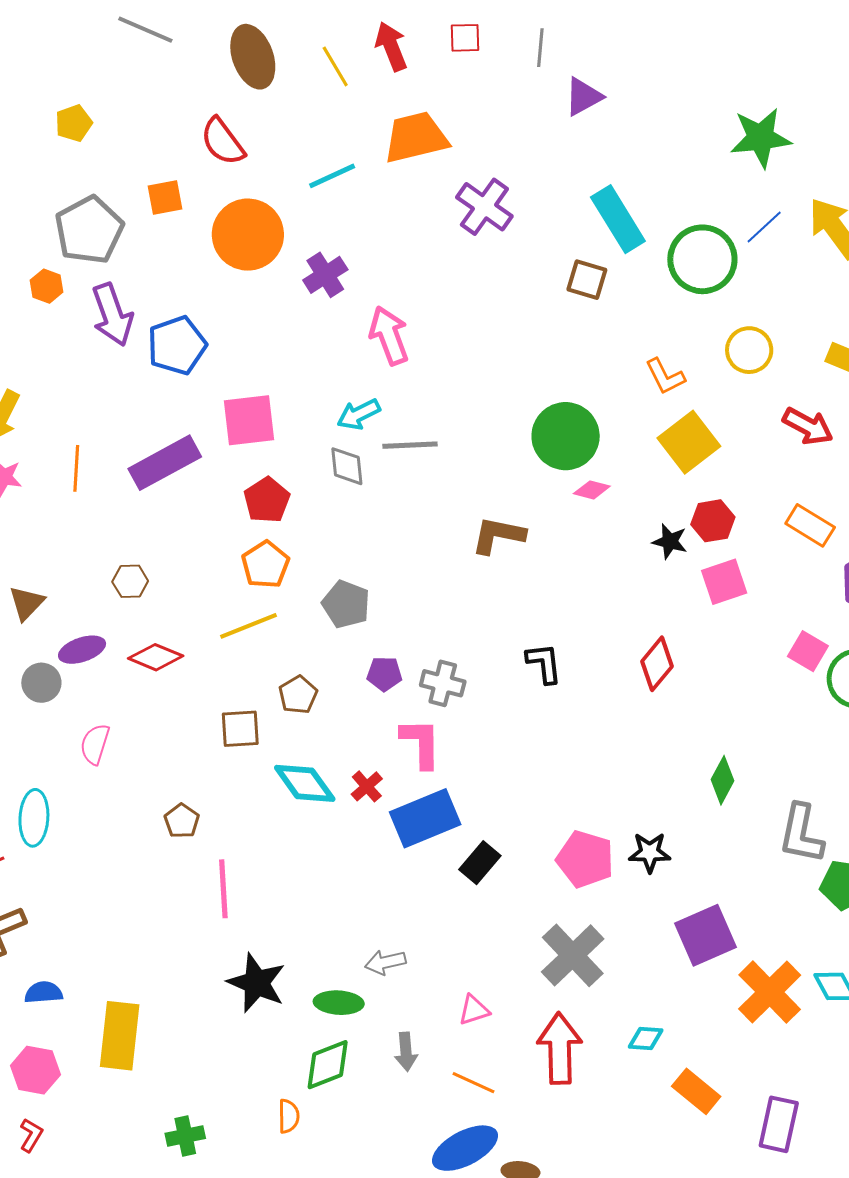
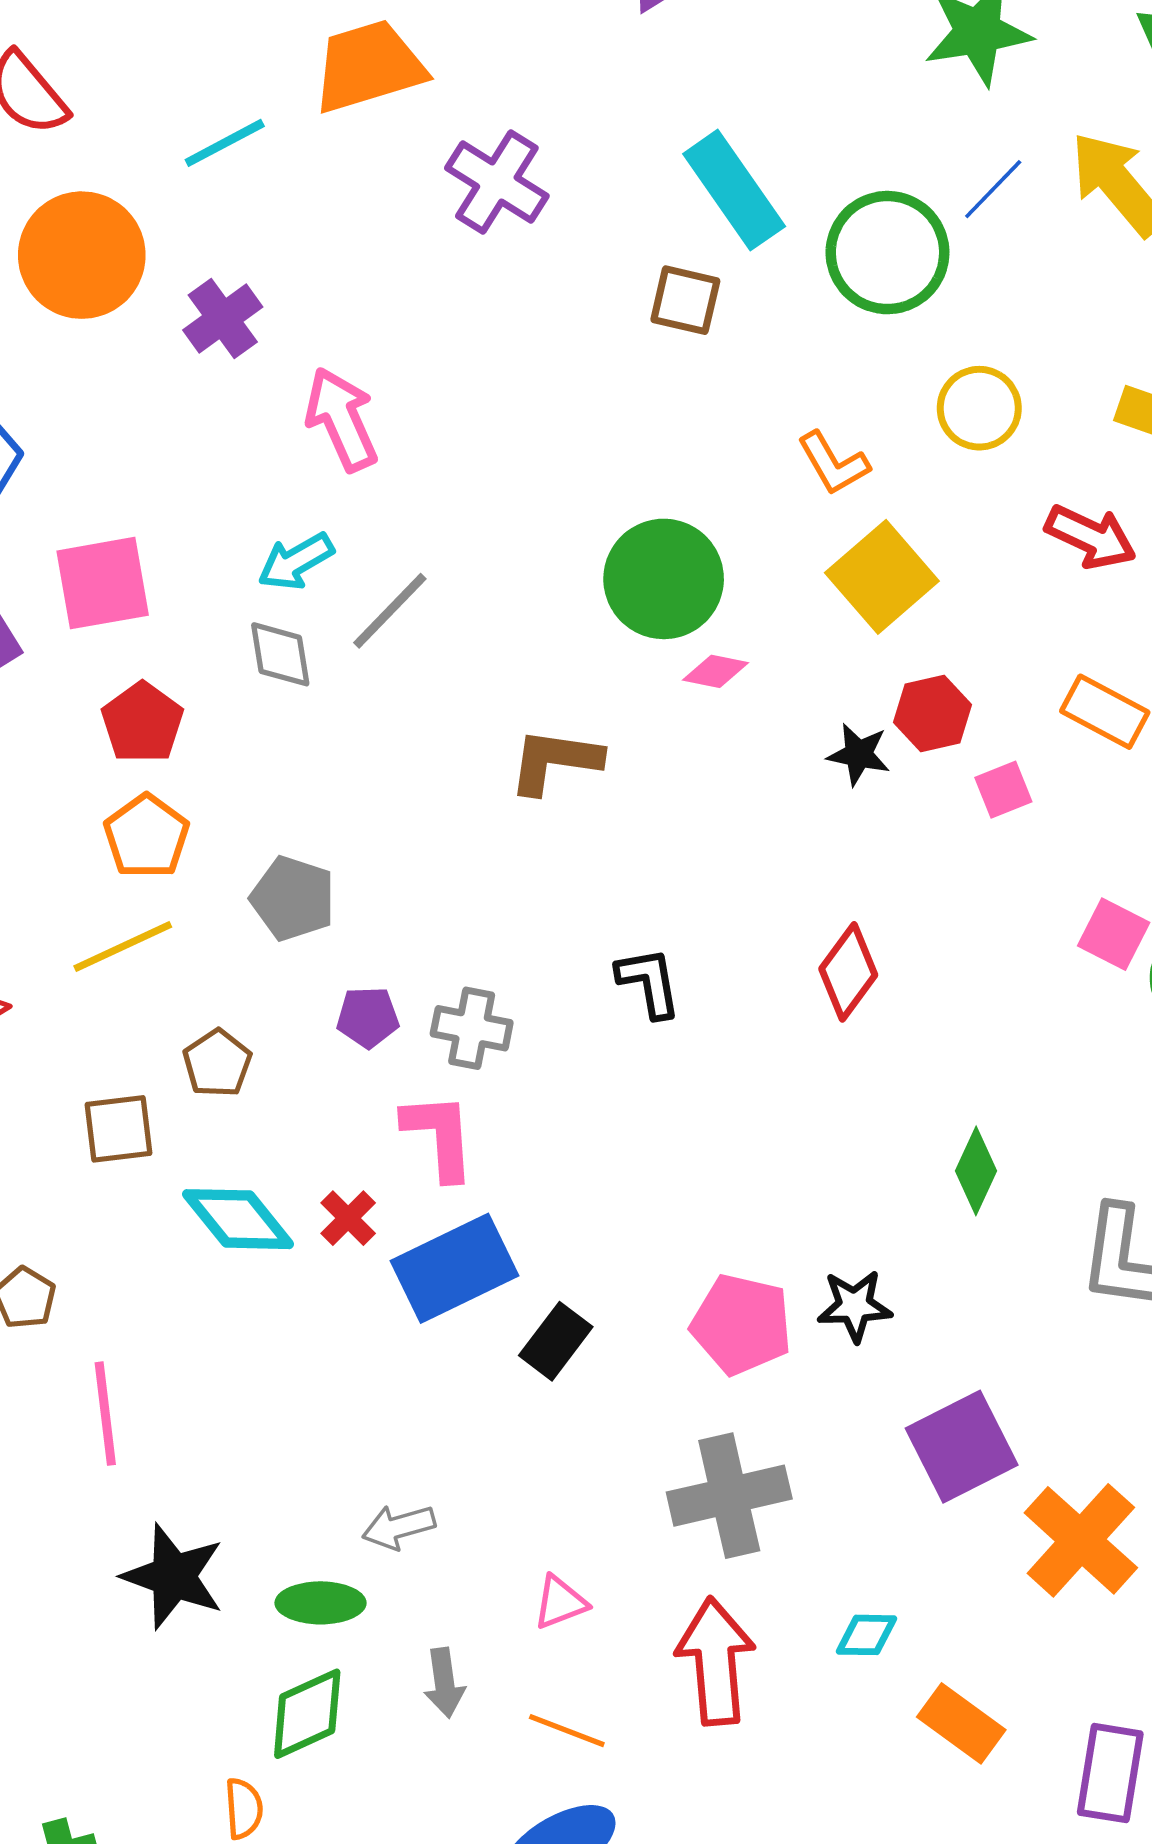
gray line: (410, 445) -> (390, 611), turned -40
pink square: (724, 582) -> (1003, 790), moved, size x0.7
gray cross: (573, 955) -> (729, 1496), turned 34

